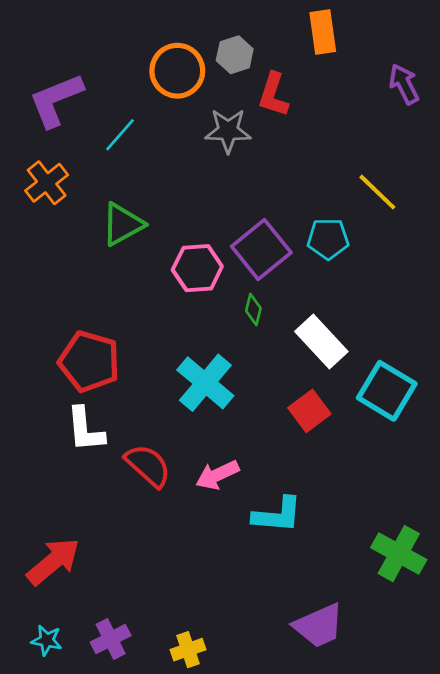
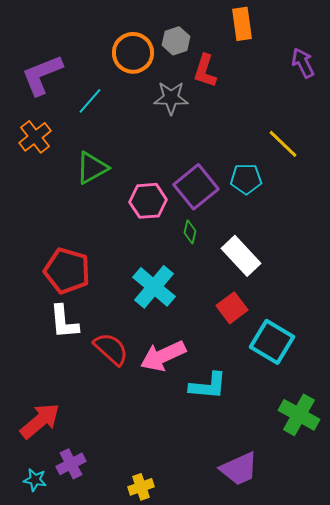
cyan square: (387, 391) -> (272, 342), moved
pink arrow: (217, 475) -> (163, 356), size x1.4
purple cross: (111, 639) -> (71, 464), moved

